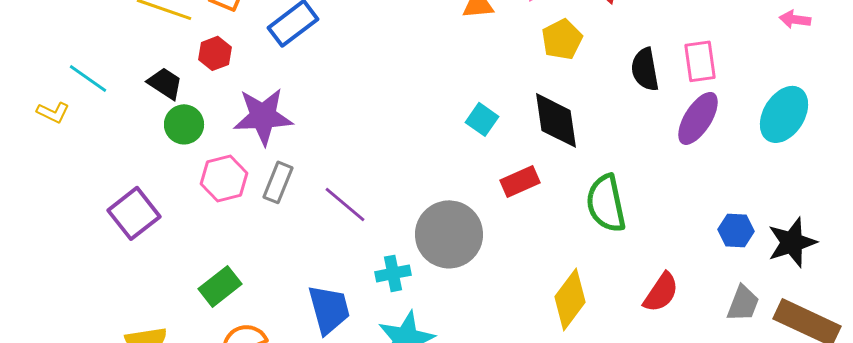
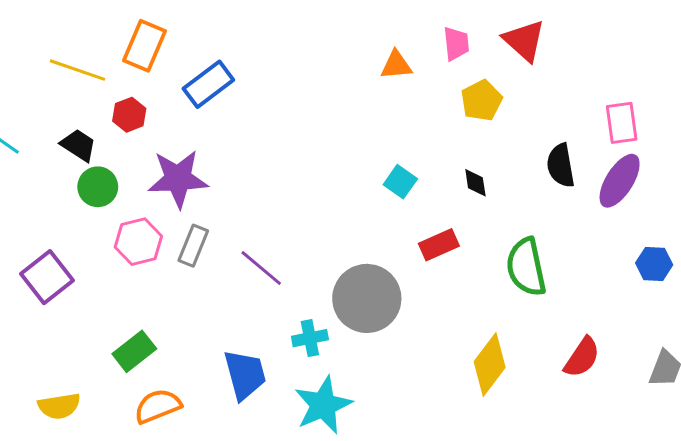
black semicircle: (645, 69) -> (561, 165), moved
black diamond: (556, 120) -> (475, 183), size x0.5
blue hexagon: (736, 230) -> (654, 264), moved

